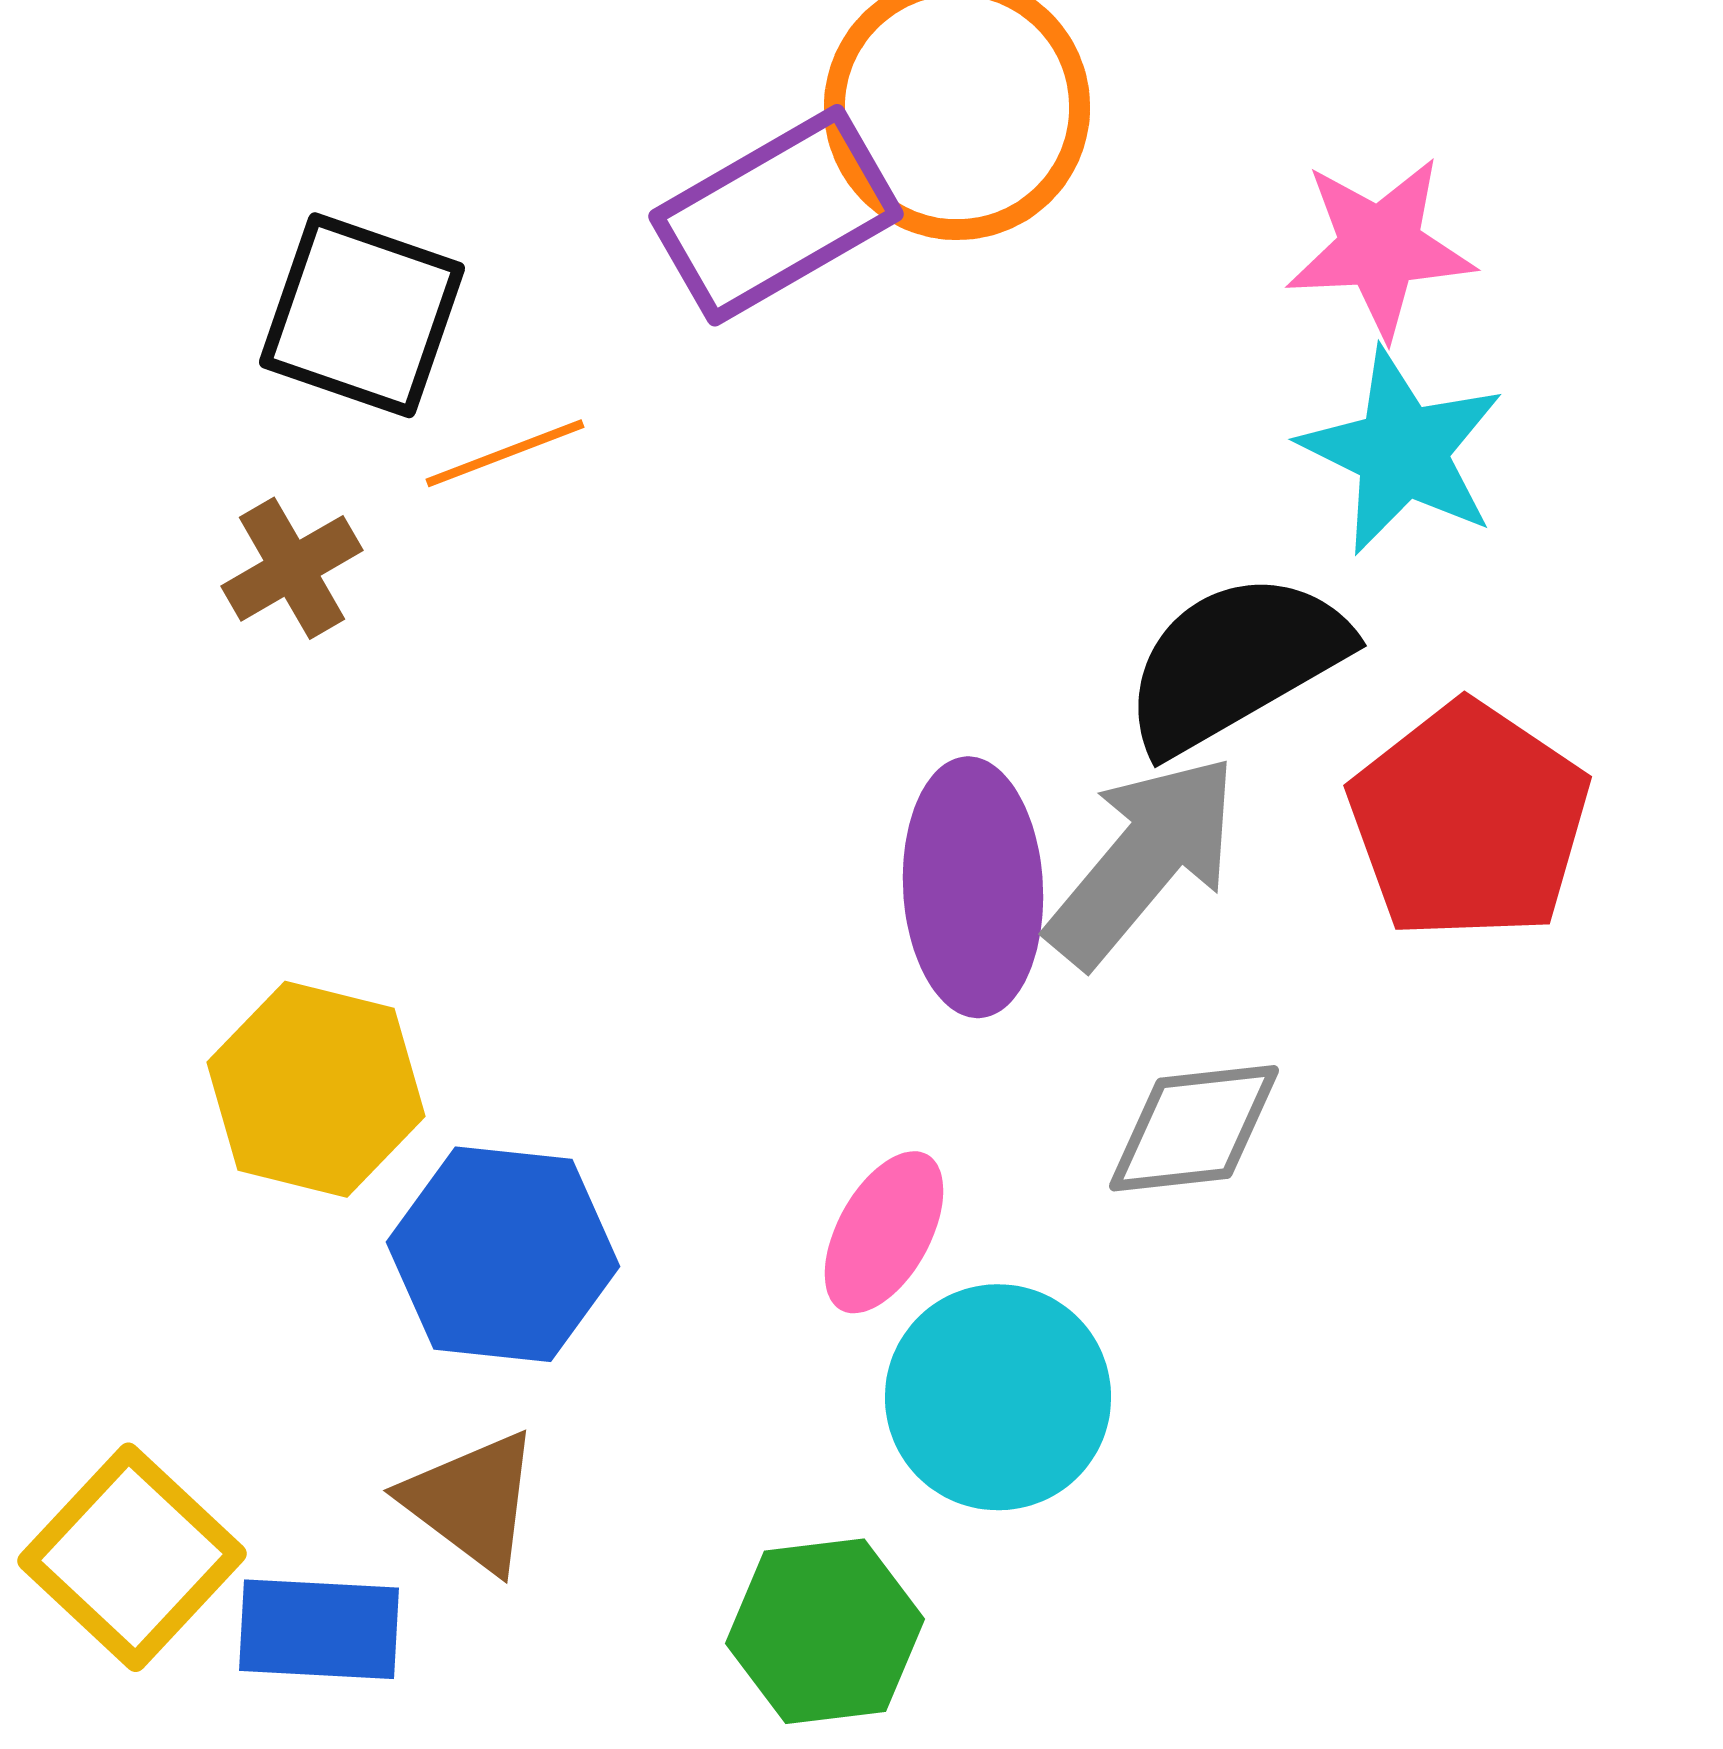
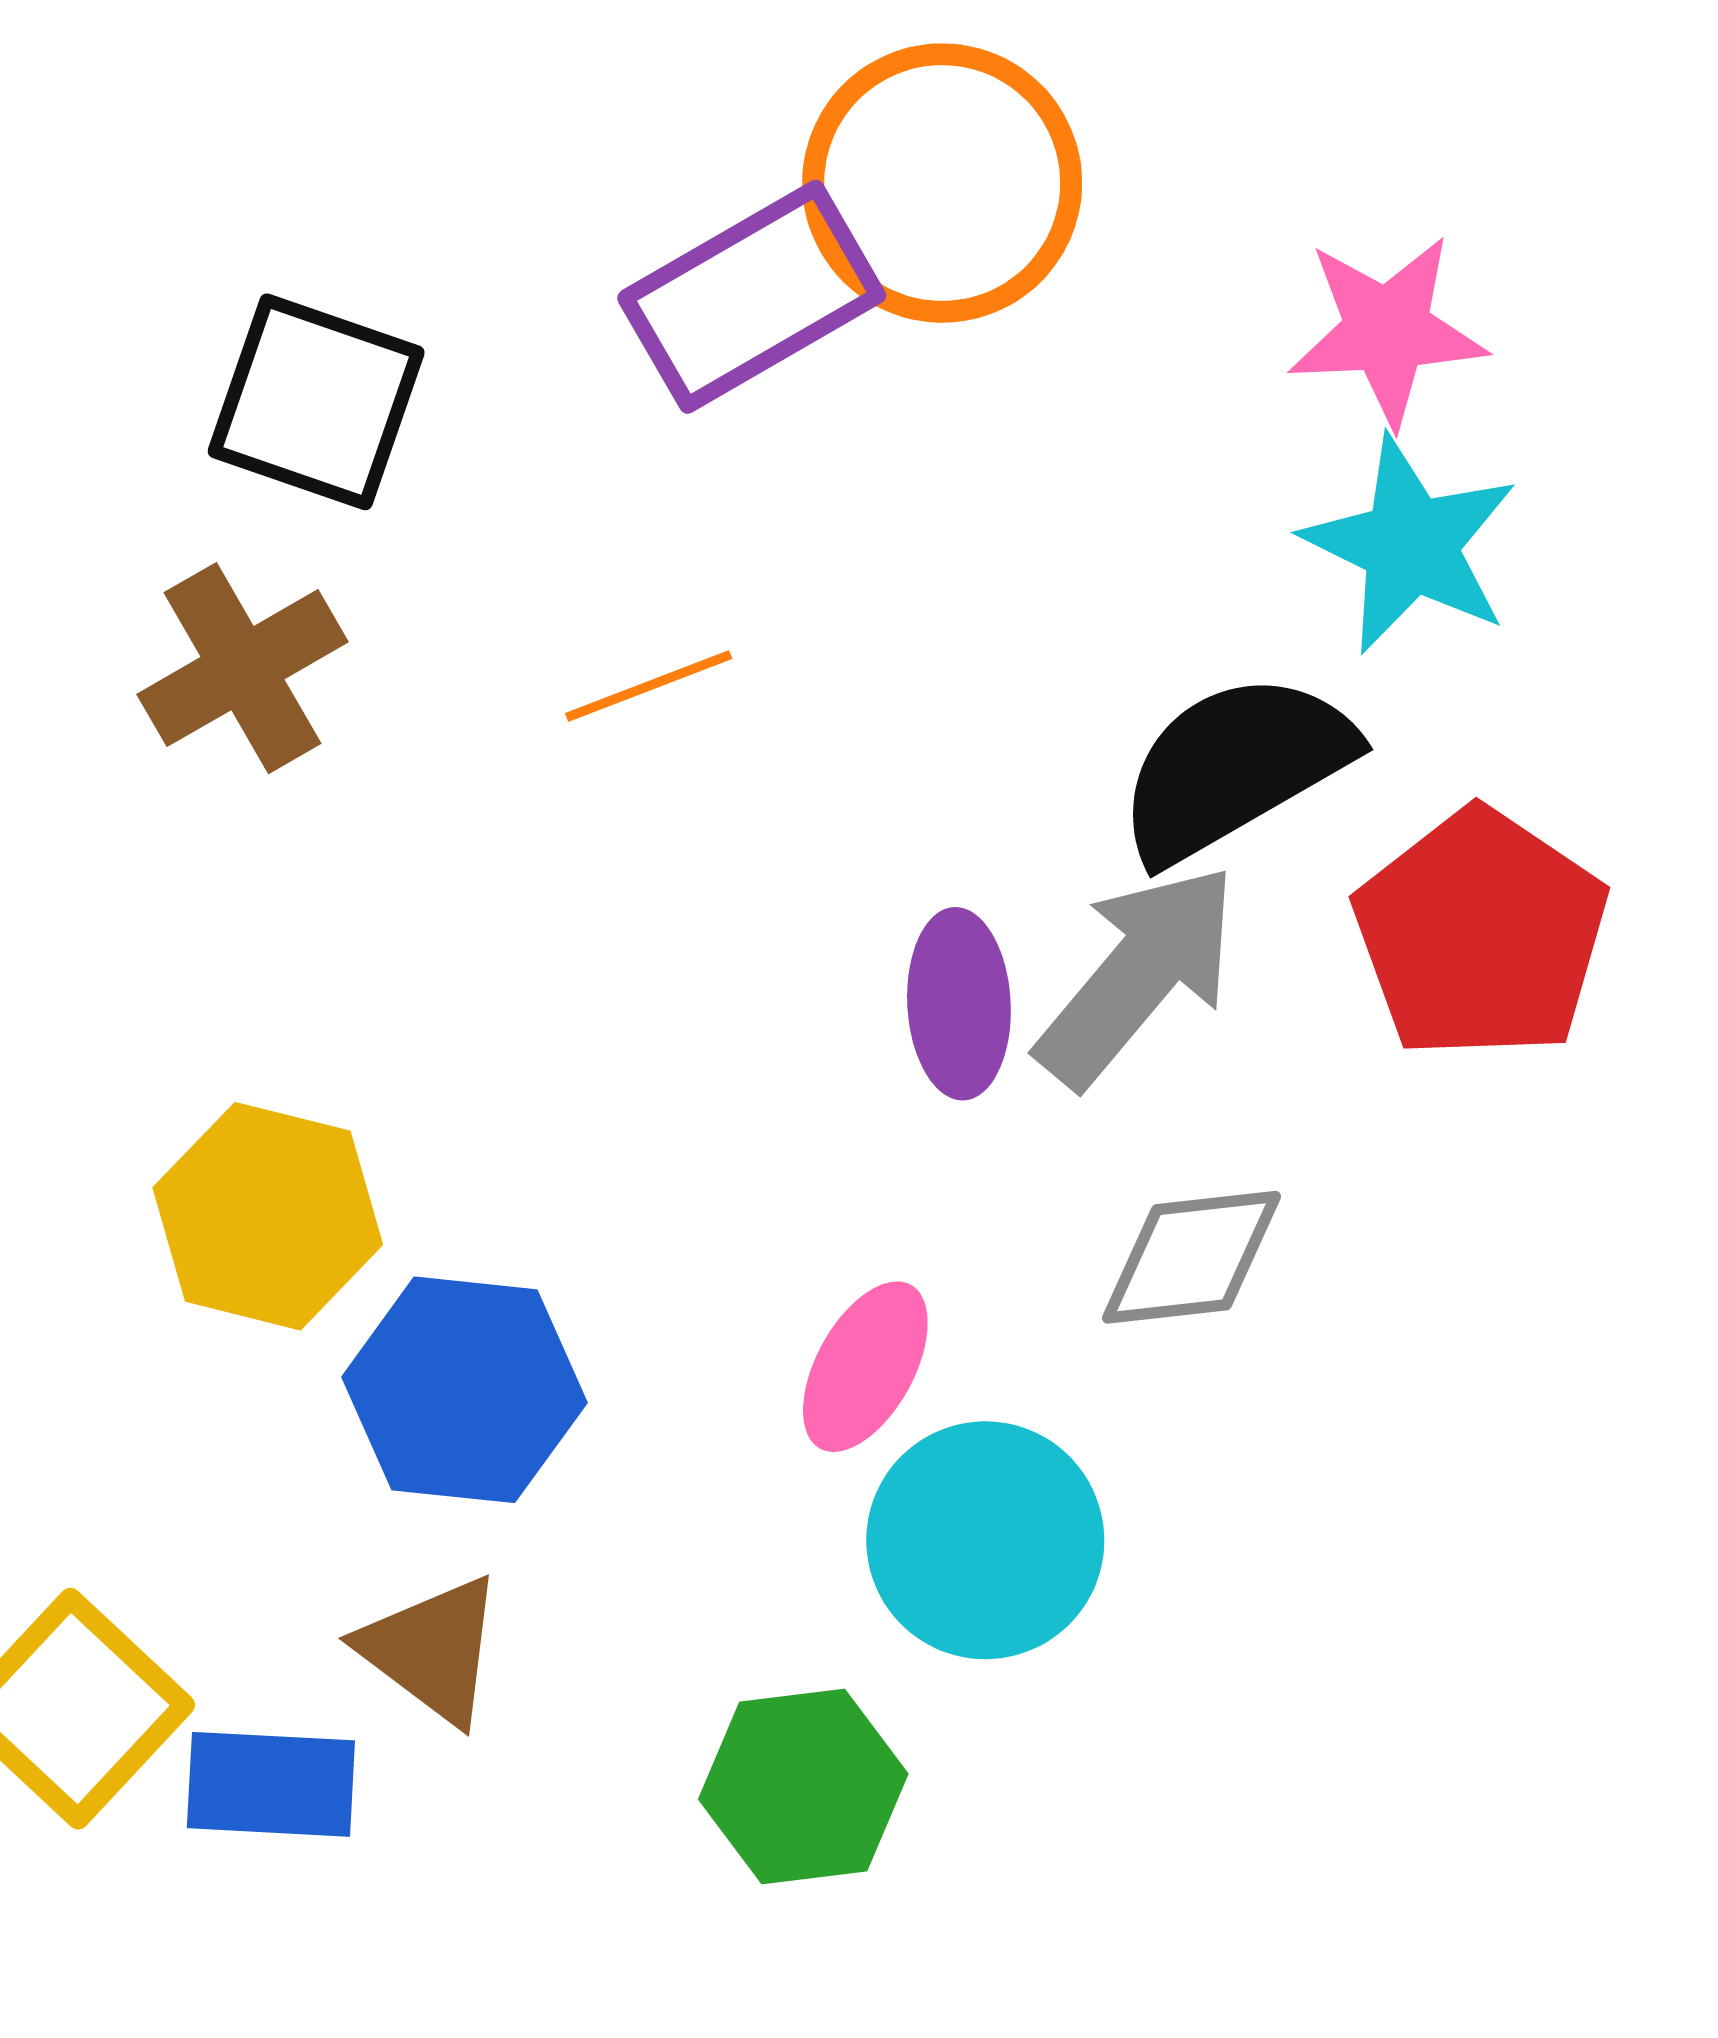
orange line: (505, 453) -> (649, 686), moved
brown cross: (292, 568) -> (242, 668), size x1.4
purple ellipse: (973, 887) -> (959, 1004), size x0.7

